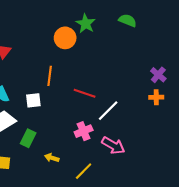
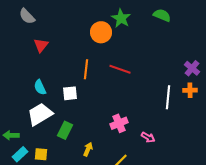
red line: (85, 93) -> (120, 69), moved
white line: (108, 111) -> (168, 97), moved, turned -40
pink arrow: (113, 145) -> (148, 137), size x0.6
yellow arrow: (52, 158) -> (88, 149), turned 96

